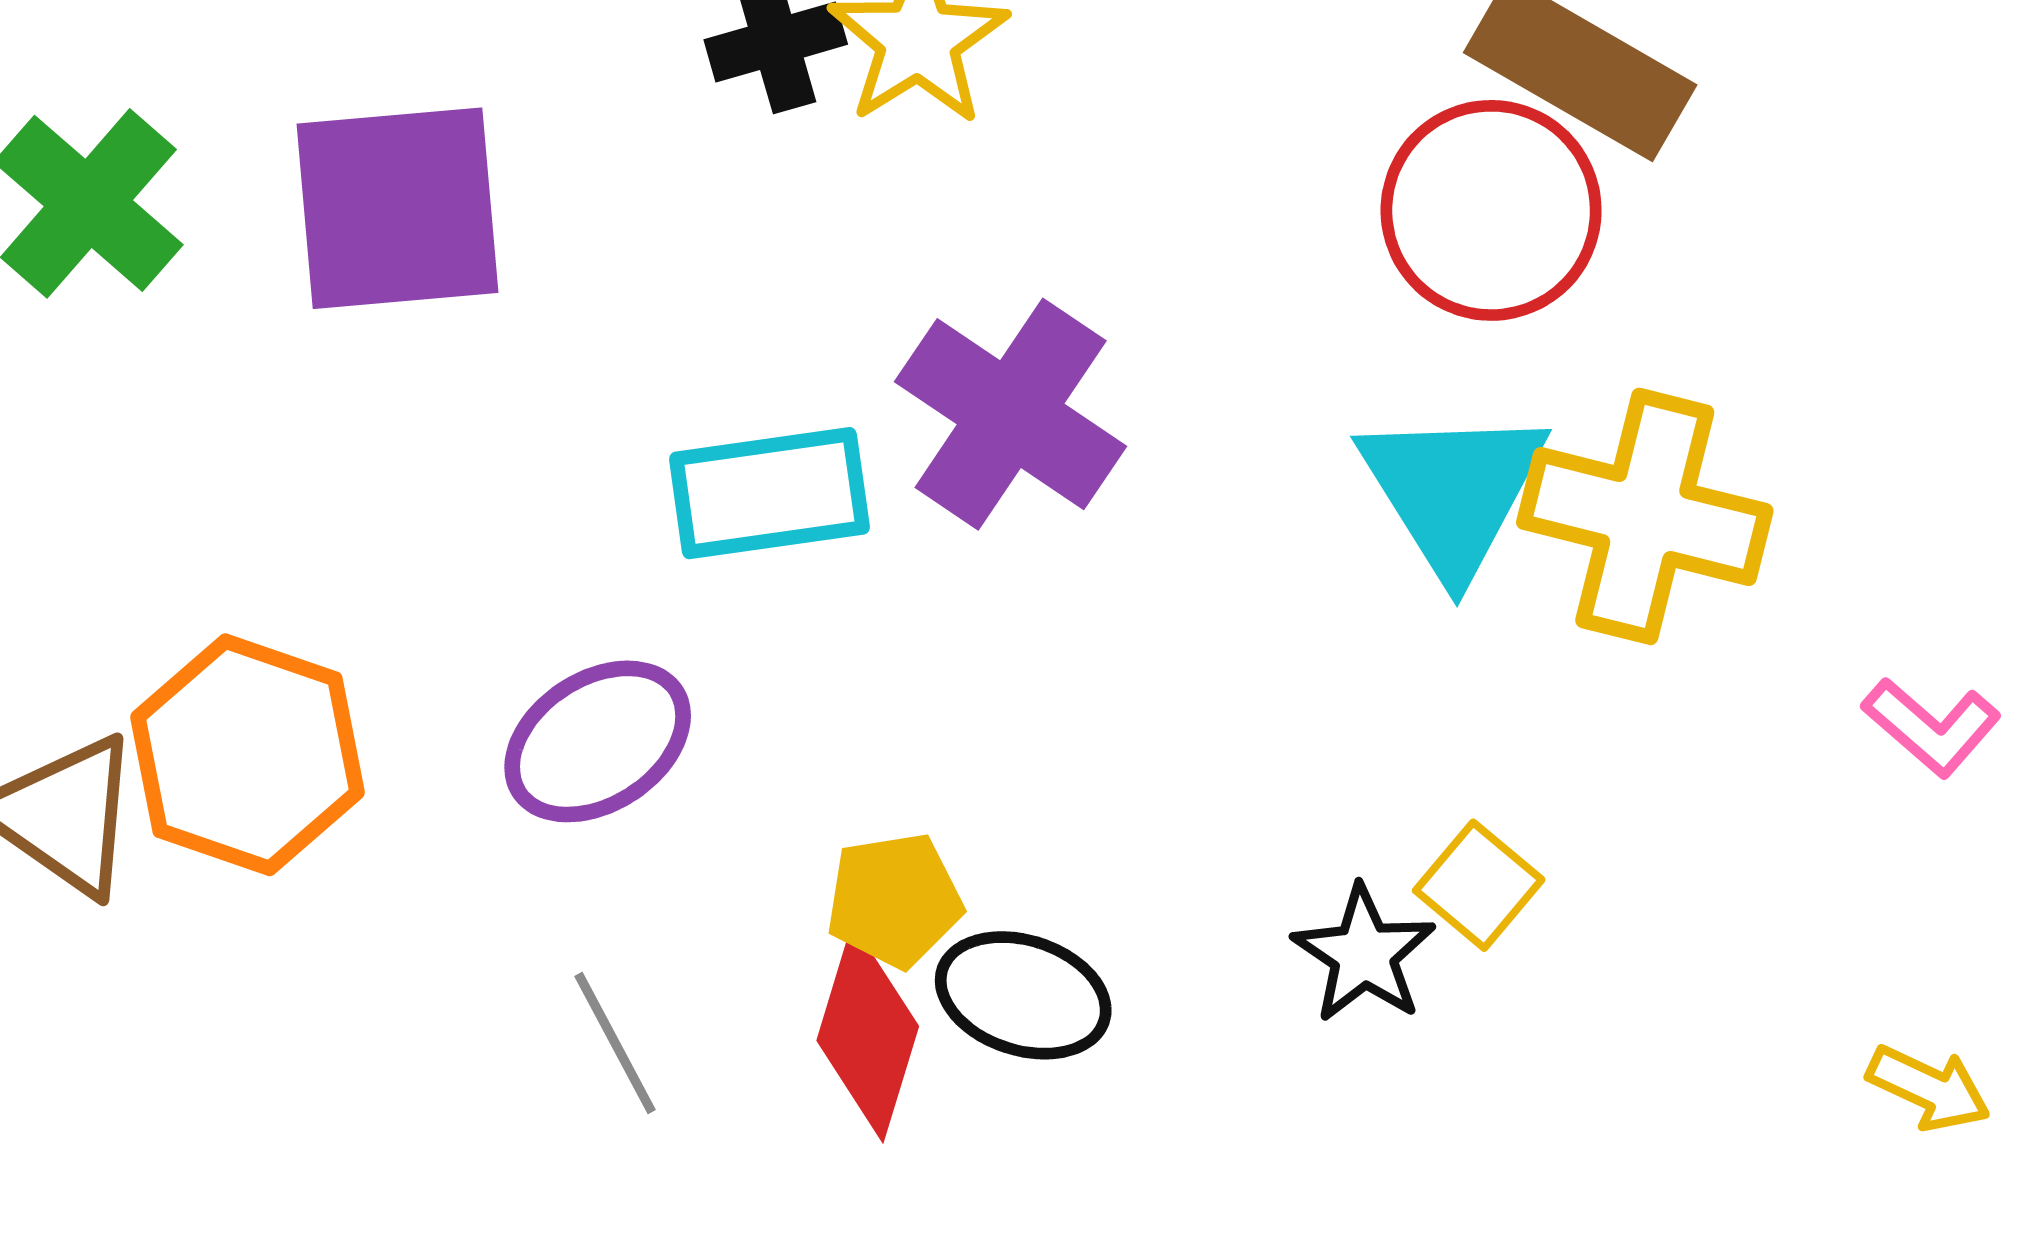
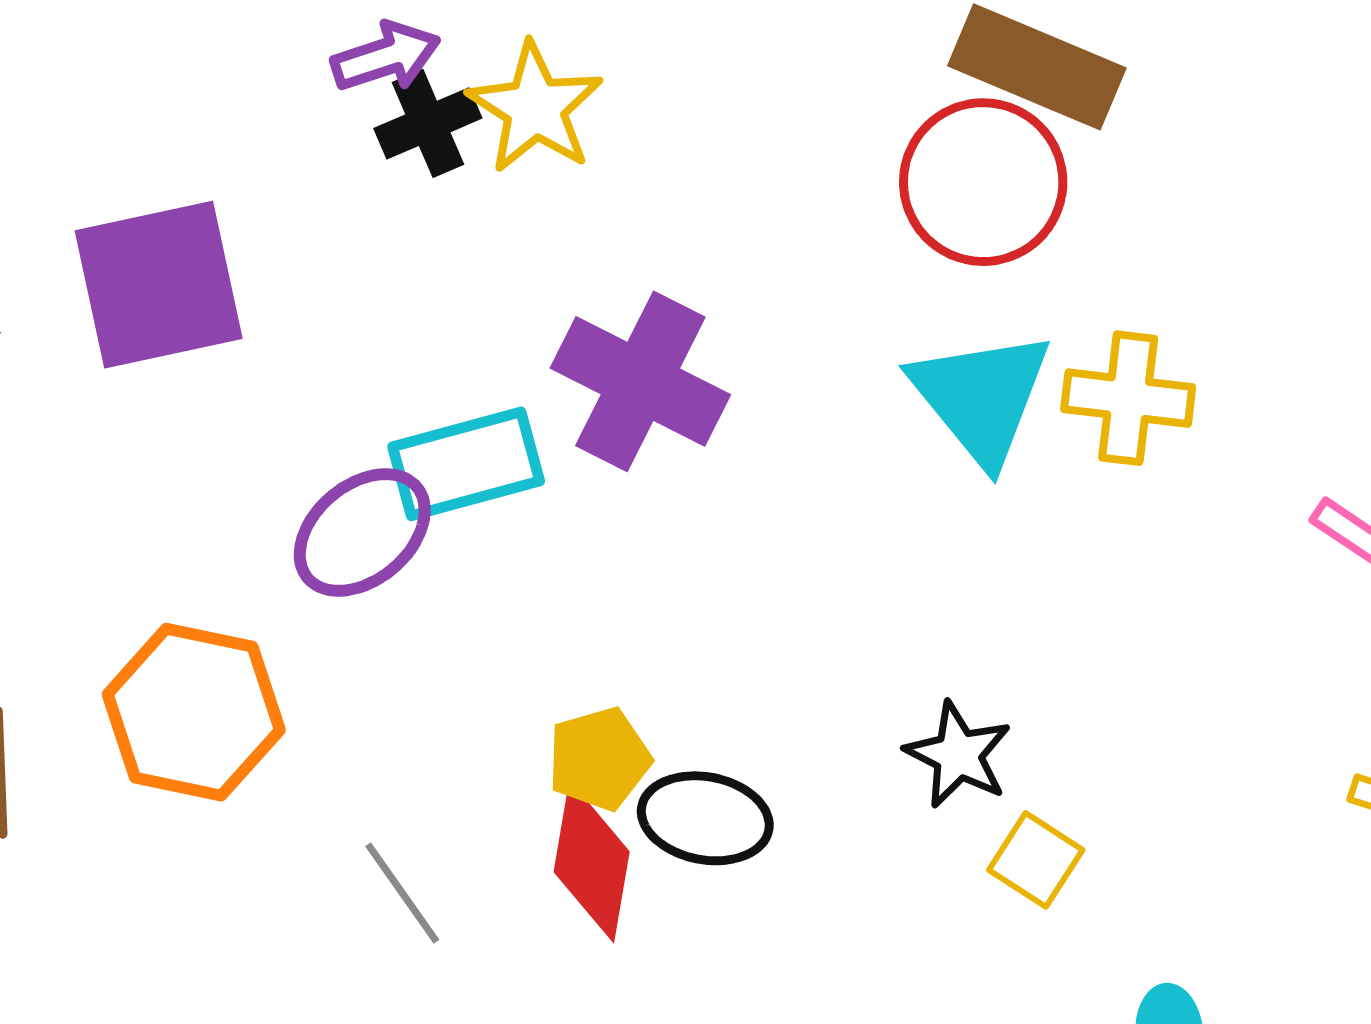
yellow cross: (1645, 516) -> (1128, 398), size x0.7
purple ellipse: (598, 741) -> (362, 532), moved
orange hexagon: (248, 755) -> (194, 712), moved
yellow square: (1479, 885) -> (1036, 860), moved

